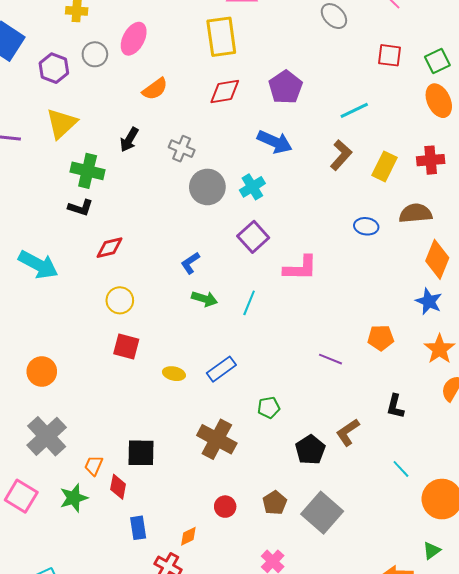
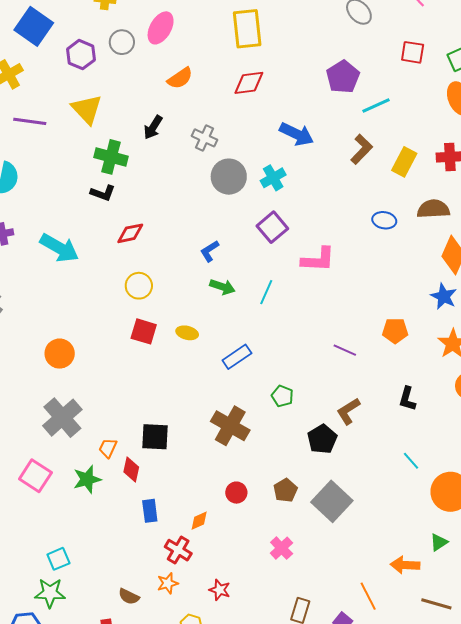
purple pentagon: (286, 87) -> (343, 77), moved
yellow triangle: (62, 123) -> (87, 109), turned -32
yellow ellipse: (174, 374) -> (187, 333), moved
green pentagon: (269, 408) -> (282, 396), turned 30
brown L-shape: (348, 432) -> (348, 411), moved

